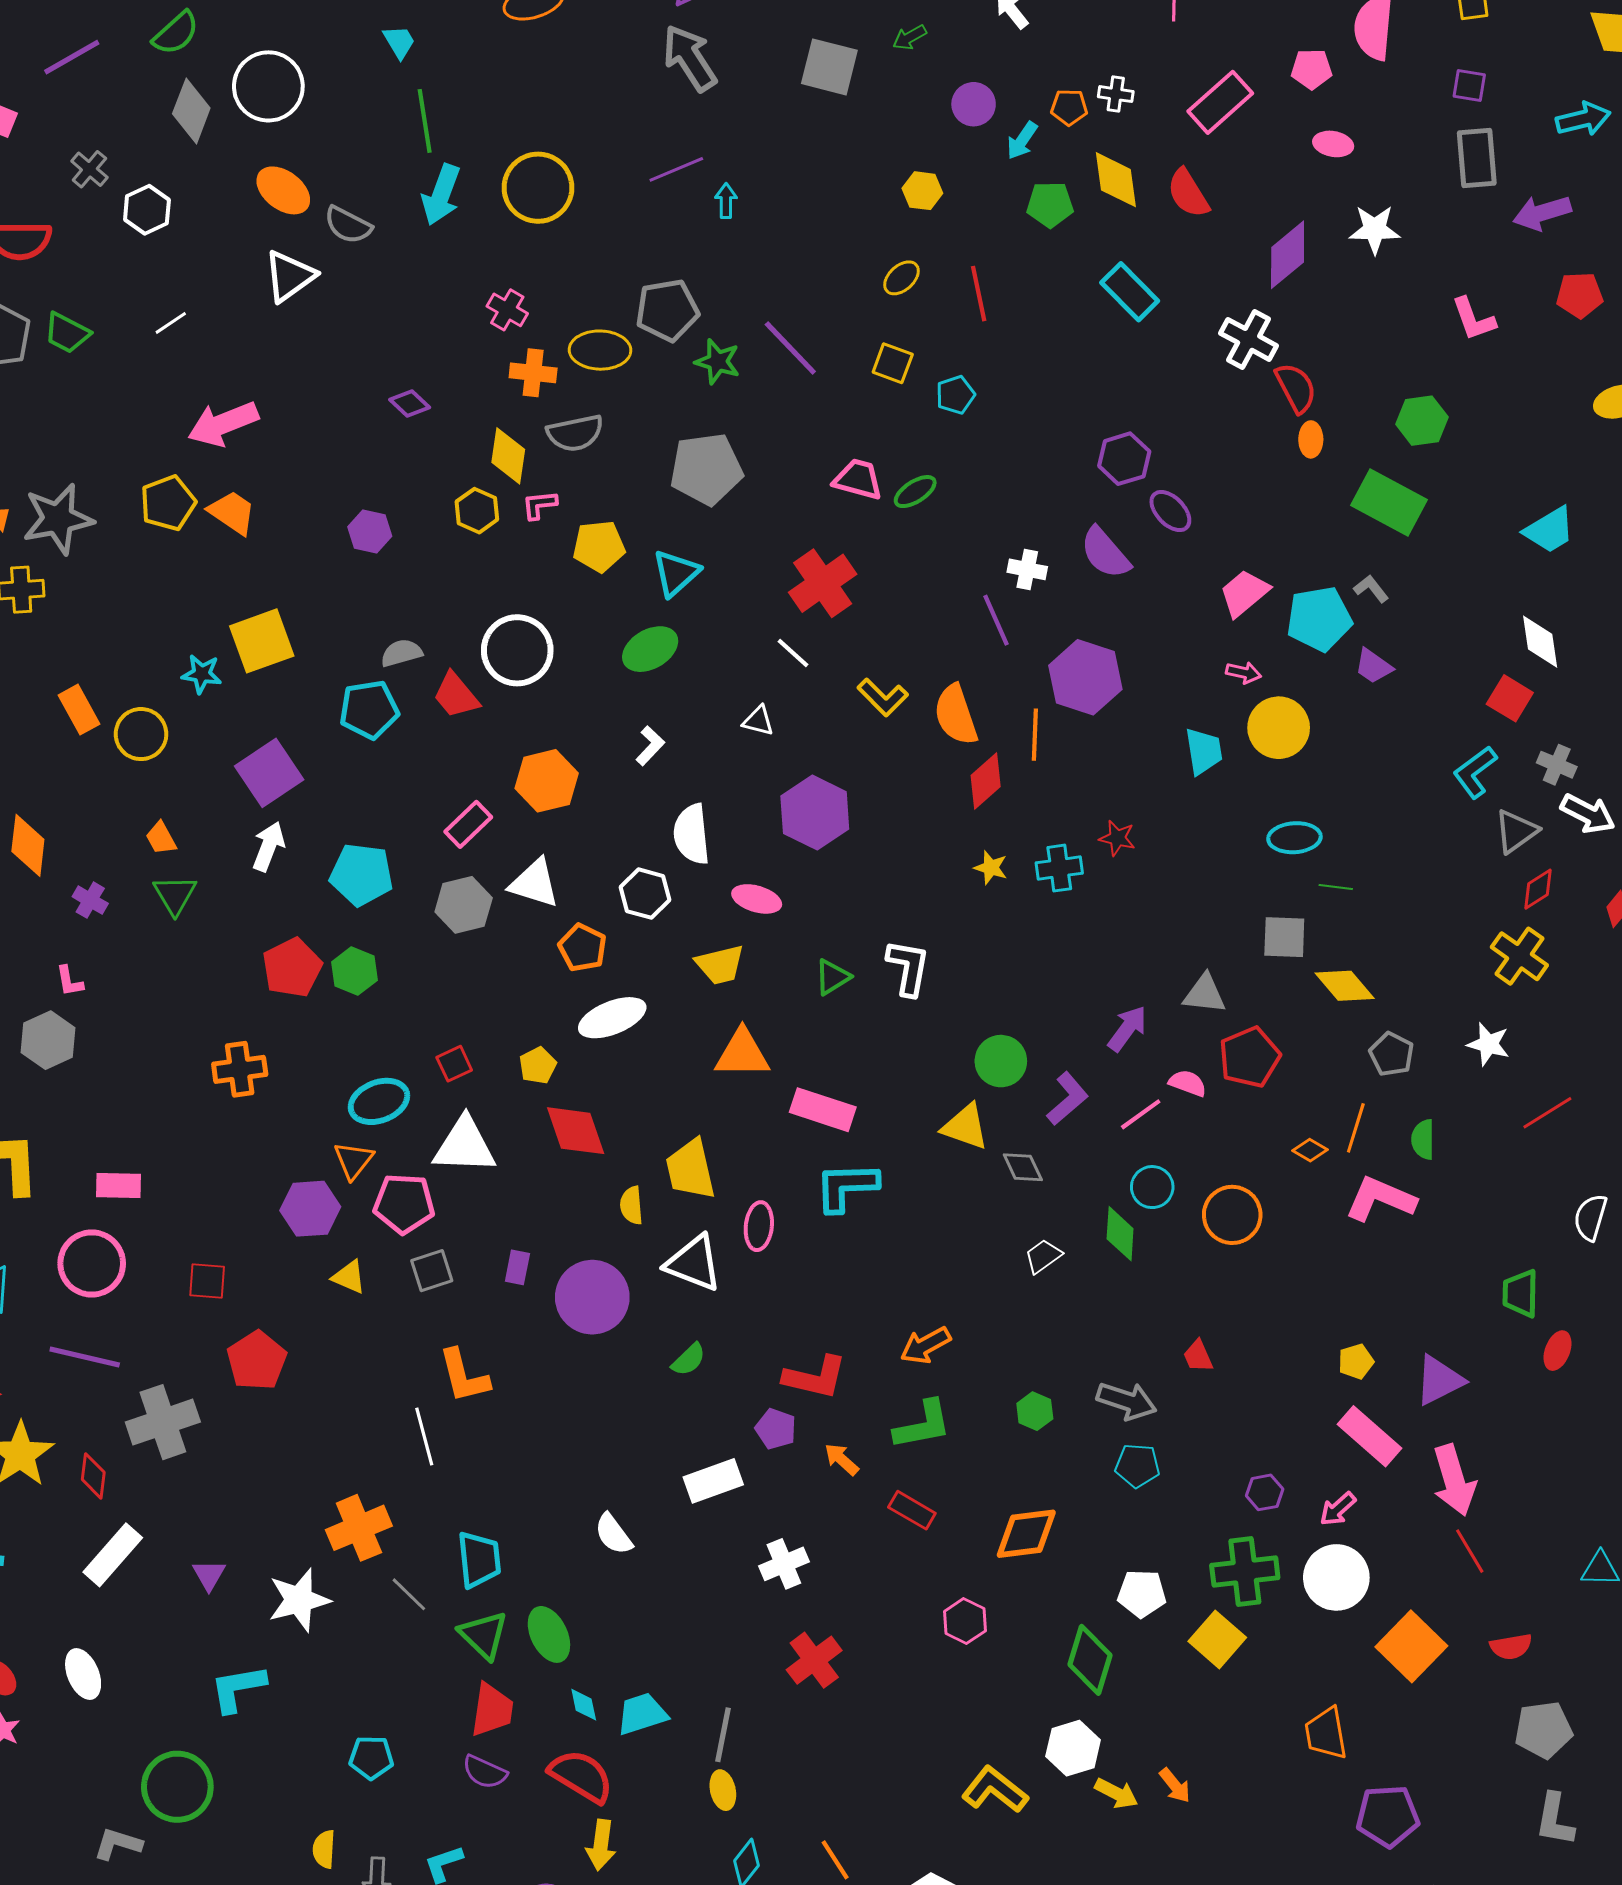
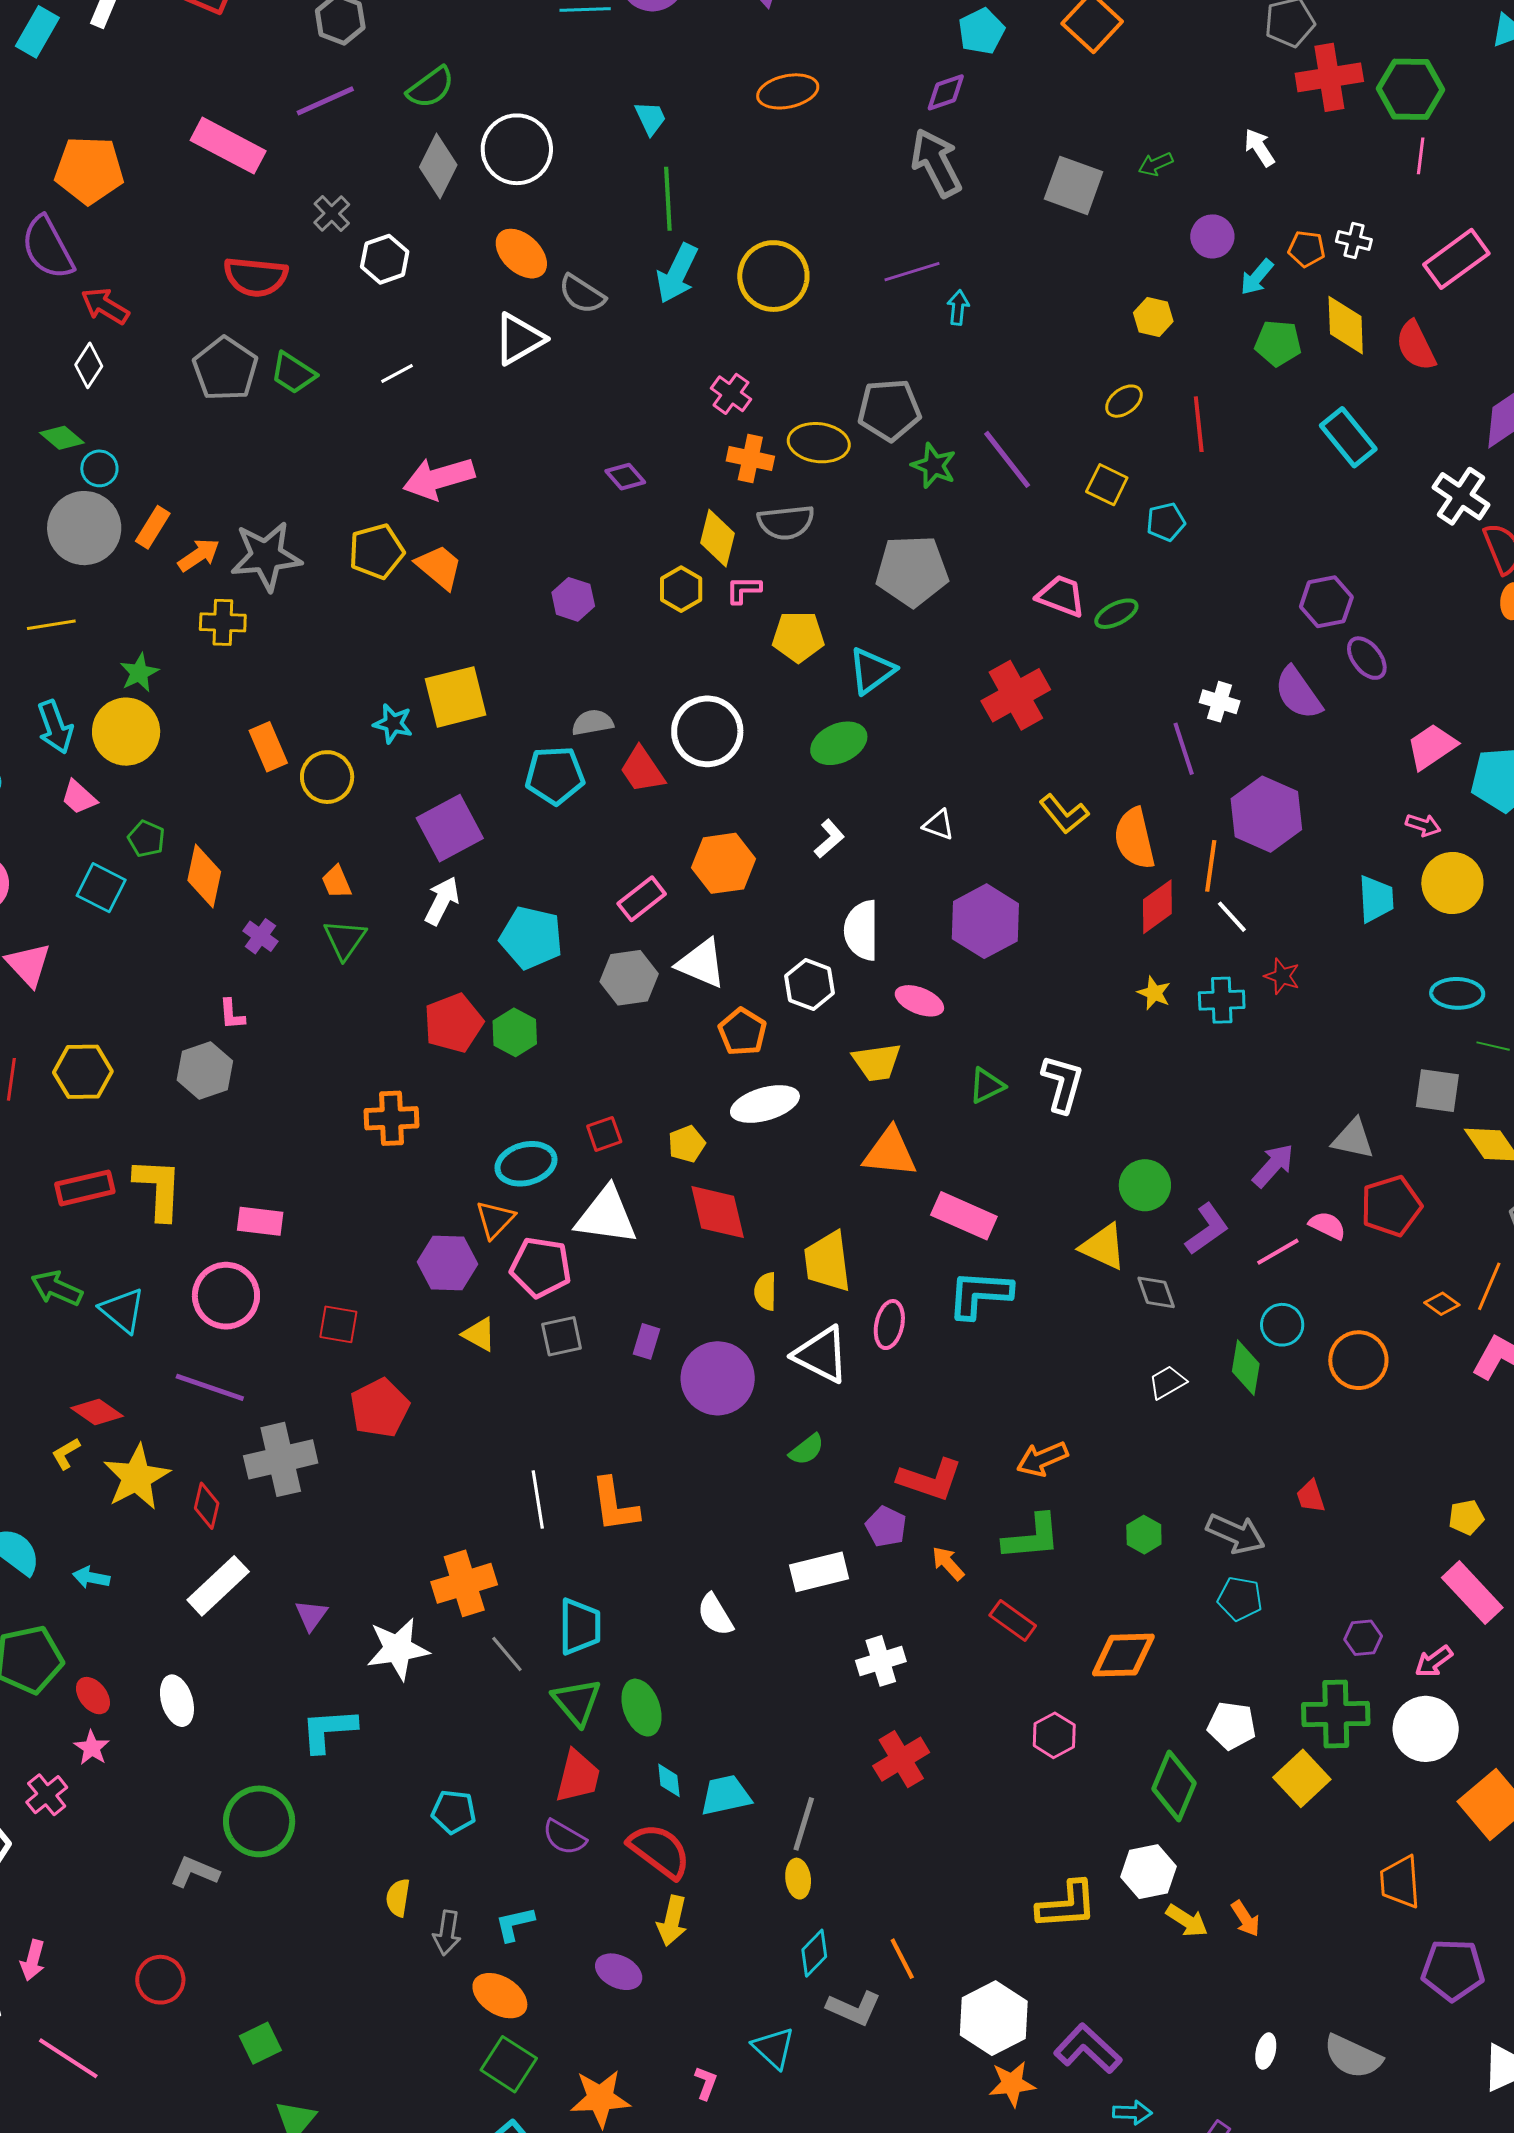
white line: (793, 653) -> (1232, 917), moved
orange L-shape: (464, 1376) -> (615, 1505), moved
yellow L-shape: (995, 1790) -> (1067, 1905), turned 132

